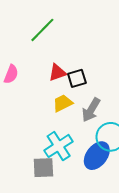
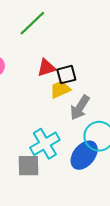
yellow trapezoid: (63, 103) -> (60, 89), moved

